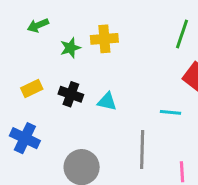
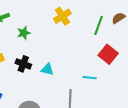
yellow cross: (104, 39) -> (62, 16), moved, turned -30

